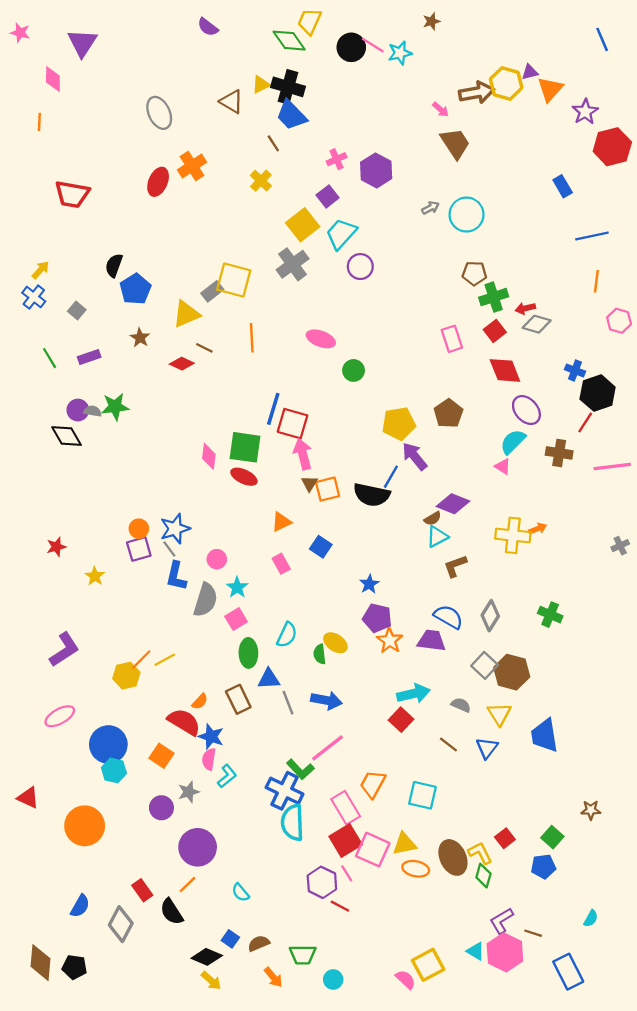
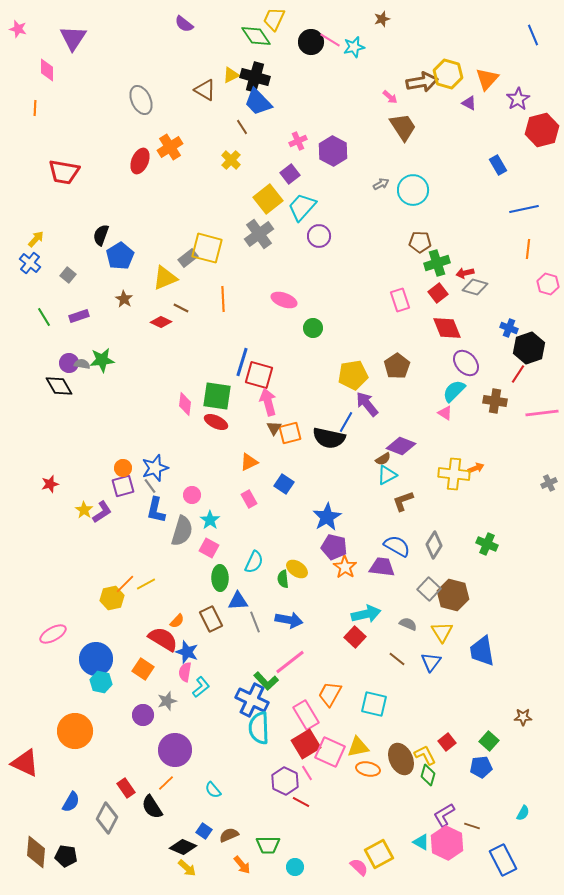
purple triangle: (530, 72) -> (469, 103), moved, turned 42
blue star: (369, 584) -> (327, 517), size x1.6
pink square: (236, 619) -> (209, 548), turned -30
purple L-shape: (64, 650) -> (102, 512), moved, size x0.7
red triangle: (28, 798) -> (25, 763), moved, size x1.4

